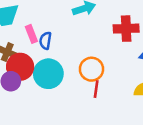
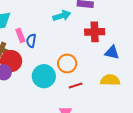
cyan circle: (48, 74) -> (44, 76), moved
red line: (96, 89) -> (76, 85), moved, turned 64

